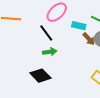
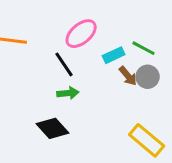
cyan rectangle: (79, 26) -> (114, 55), turned -40

